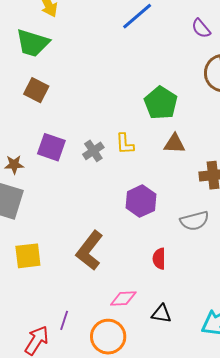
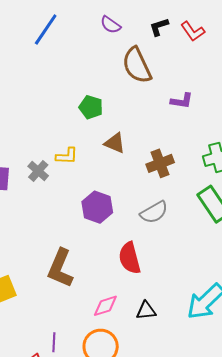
green pentagon: (161, 103) -> (91, 107), size x0.7
yellow L-shape: (125, 144) -> (67, 156), turned -70
brown triangle: (174, 144) -> (115, 143), turned 35
red semicircle: (159, 259) -> (130, 258), size x1.5

